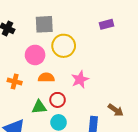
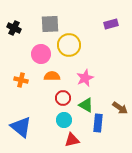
green triangle: (39, 107) -> (86, 105), moved, turned 35

